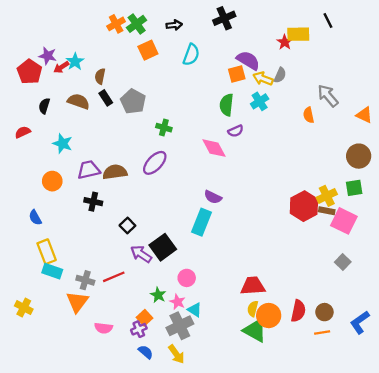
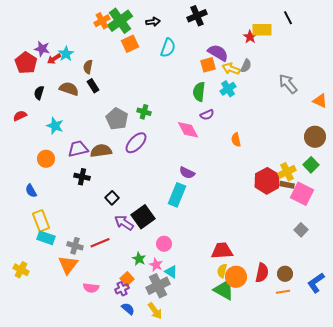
green cross: (137, 24) -> (120, 21), size x1.4
gray pentagon: (133, 101) -> (117, 119), moved
orange semicircle: (309, 115) -> (236, 140), moved
green square: (354, 188) -> (311, 165), turned -35

